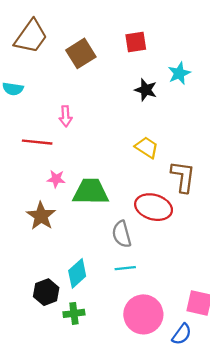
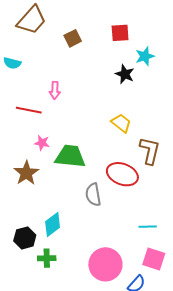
brown square: (81, 53) -> (73, 38), size x0.7
cyan star: (179, 73) -> (145, 56), moved
cyan line: (125, 268) -> (148, 227), moved

